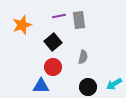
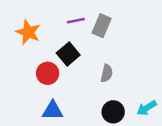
gray rectangle: (79, 20) -> (102, 26), turned 30
orange star: (22, 25) -> (28, 32), turned -30
red circle: (53, 67) -> (48, 73), moved

